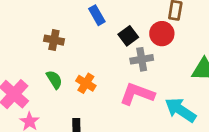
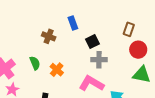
red circle: (162, 34) -> (138, 50), moved
brown cross: (54, 40) -> (49, 36), moved

